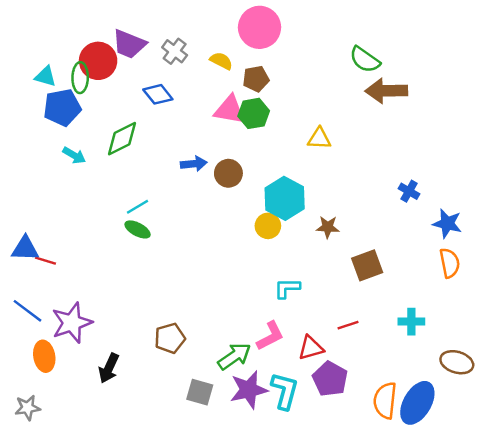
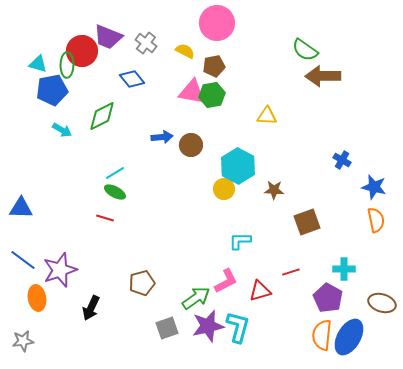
red line: (45, 261) -> (105, 218), moved
purple pentagon: (330, 379) -> (328, 298), moved
gray square: (200, 392) -> (167, 328), turned -35

